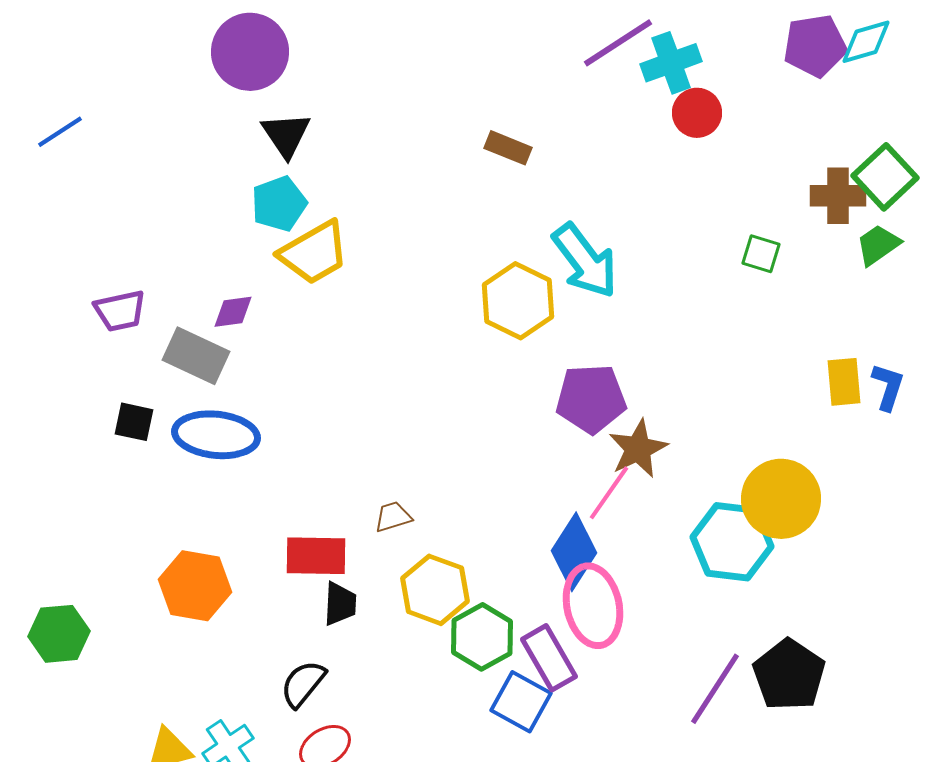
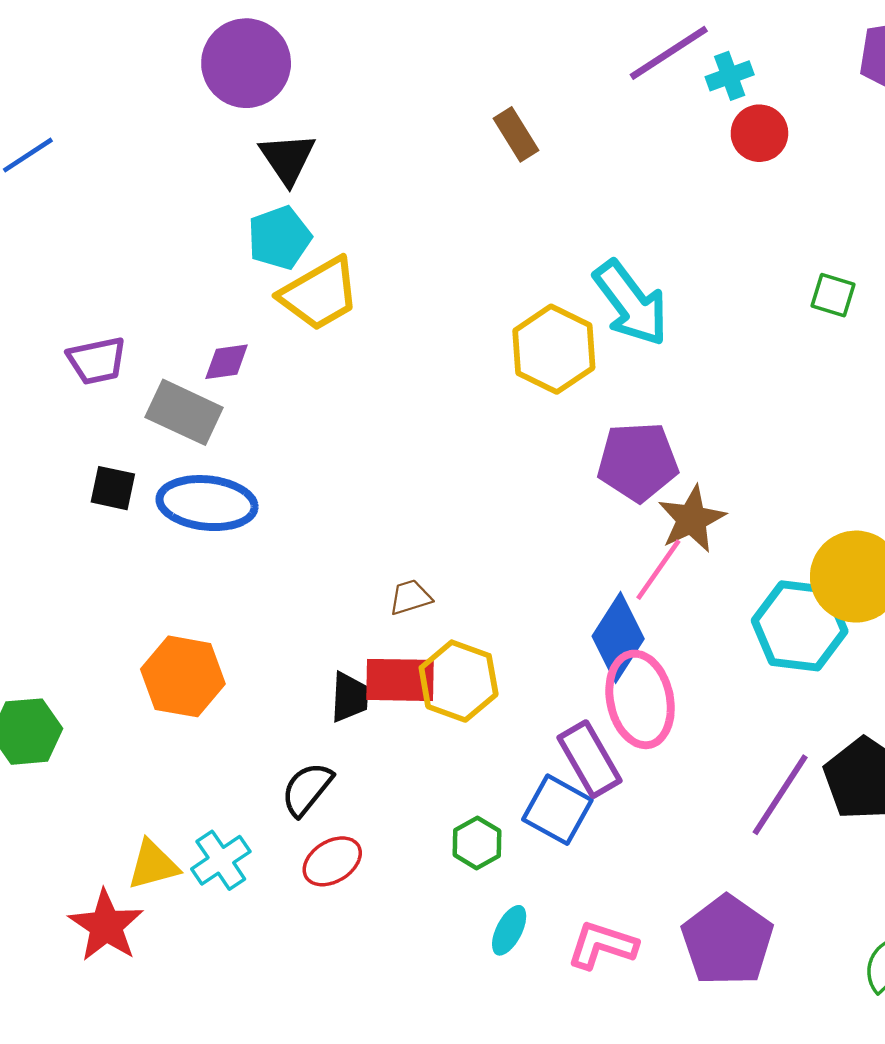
cyan cross: (671, 63) -> (730, 76), size x0.7
brown rectangle: (508, 148) -> (516, 134), moved, turned 36
red rectangle: (316, 556) -> (400, 680), moved
green hexagon: (482, 637) -> (477, 843), moved, size x0.7

